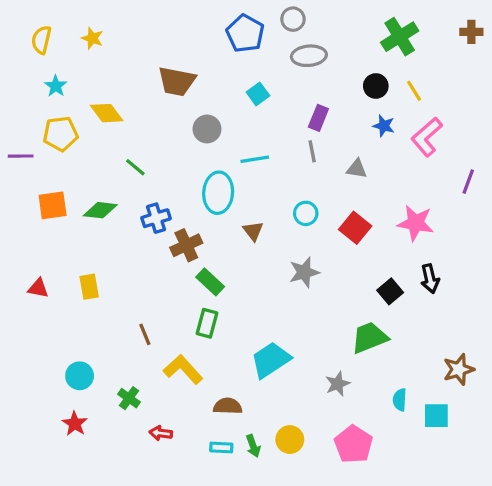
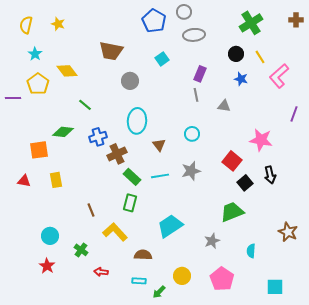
yellow pentagon: (60, 134) -> (38, 84), turned -30
pink L-shape: (427, 137) -> (279, 76), moved
cyan line: (255, 159) -> (160, 176), moved
orange square: (53, 205) -> (39, 150), moved
red square: (355, 228) -> (232, 161), moved
brown star: (459, 369) -> (288, 232), turned -30
cyan square: (436, 416) -> (275, 287), moved
green arrow: (253, 446) -> (159, 292), moved, turned 64

